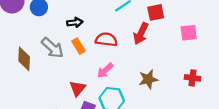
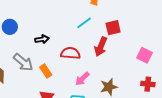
pink square: (189, 33) -> (145, 55), moved, turned 35
orange rectangle: (79, 46) -> (46, 71), moved
pink arrow: (105, 70) -> (82, 79), moved

